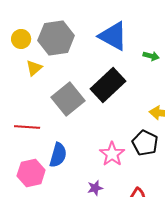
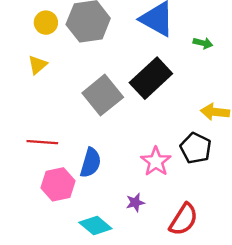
yellow triangle: (34, 68) -> (37, 65), moved
red line: (27, 127) -> (42, 142), moved

